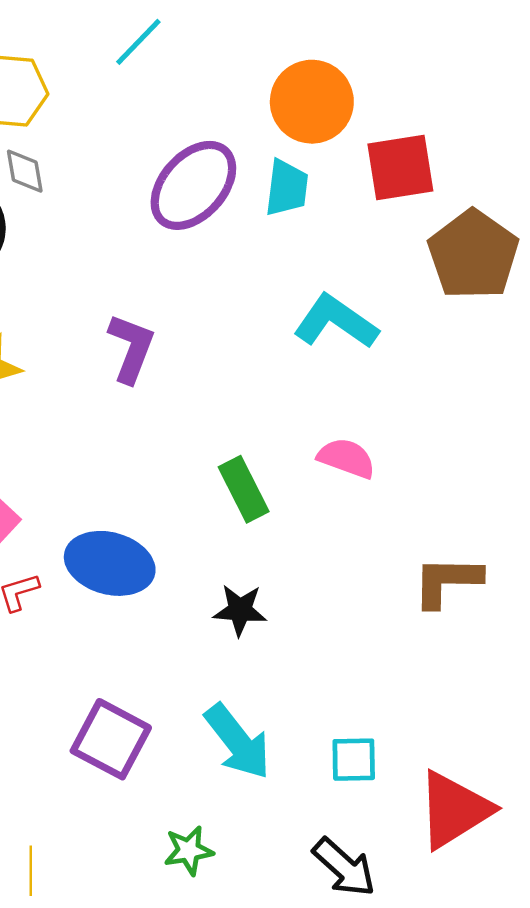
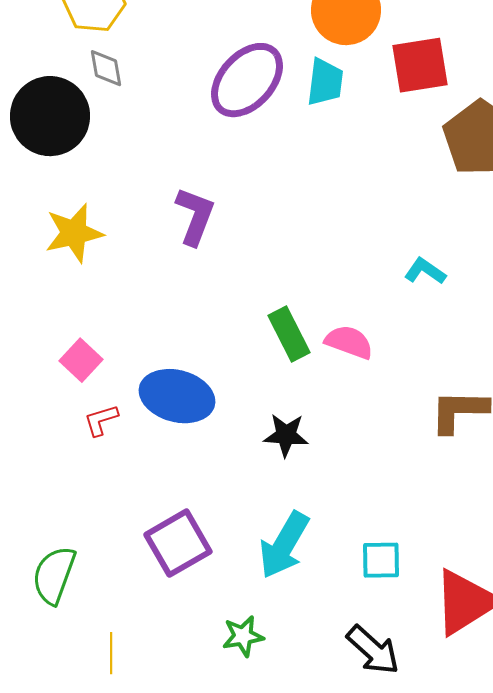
cyan L-shape: (336, 322) -> (425, 271), moved, size x0.6
pink semicircle: (347, 458) -> (349, 342), moved
purple square: (111, 739) -> (178, 543), turned 32
cyan arrow: (238, 742) -> (284, 545), turned 68

